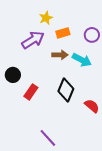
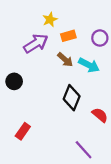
brown arrow: (60, 55) -> (65, 60), turned 42
red rectangle: (31, 92) -> (23, 131), moved
purple line: (48, 138) -> (84, 150), moved

